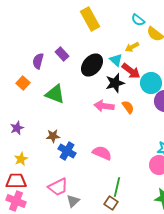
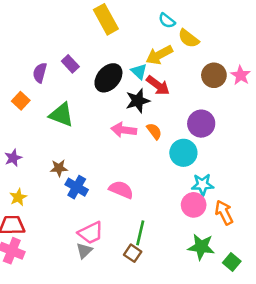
yellow arrow: (132, 47) -> (159, 55), size x1.5
cyan circle: (151, 83) -> (183, 153), moved
pink trapezoid: (58, 187) -> (91, 233), moved

